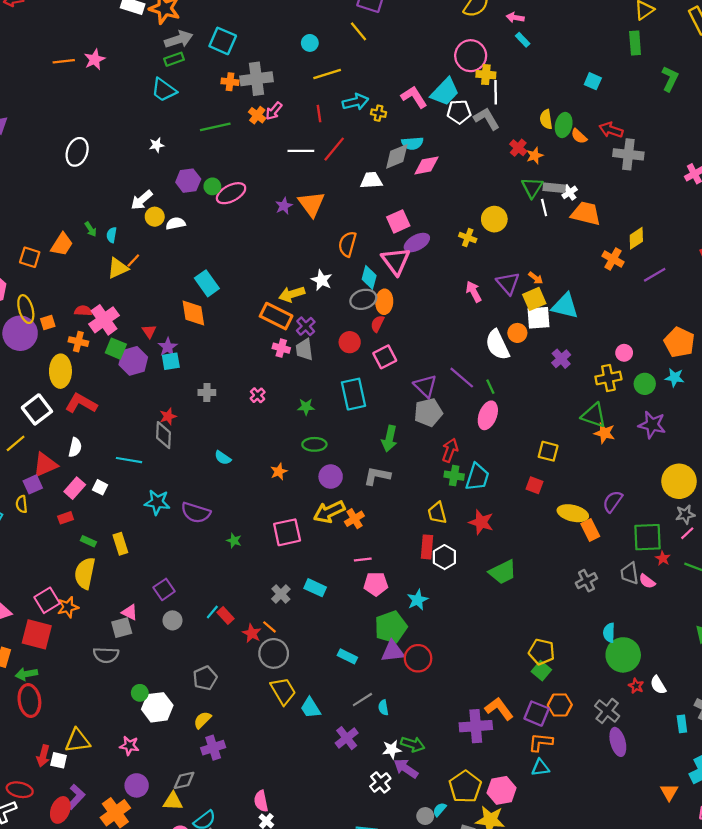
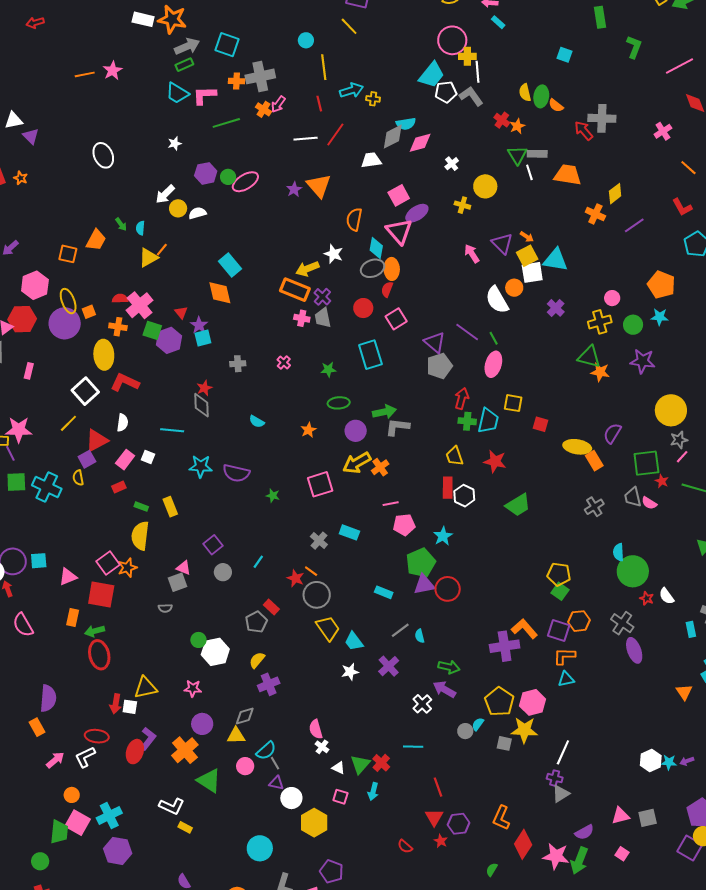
yellow line: (327, 74) -> (324, 67), turned -75
pink L-shape: (414, 97) -> (204, 95), moved, turned -55
red arrow: (611, 130) -> (584, 131), moved, turned 35
white ellipse: (77, 152) -> (103, 155), turned -40
white cross: (570, 192) -> (452, 164), moved
green arrow: (389, 439) -> (384, 412), moved, turned -110
yellow square: (548, 451) -> (513, 403), moved
red rectangle: (226, 615) -> (271, 607), moved
gray semicircle: (106, 655) -> (165, 608), size x0.6
white star: (392, 750) -> (350, 672), moved

